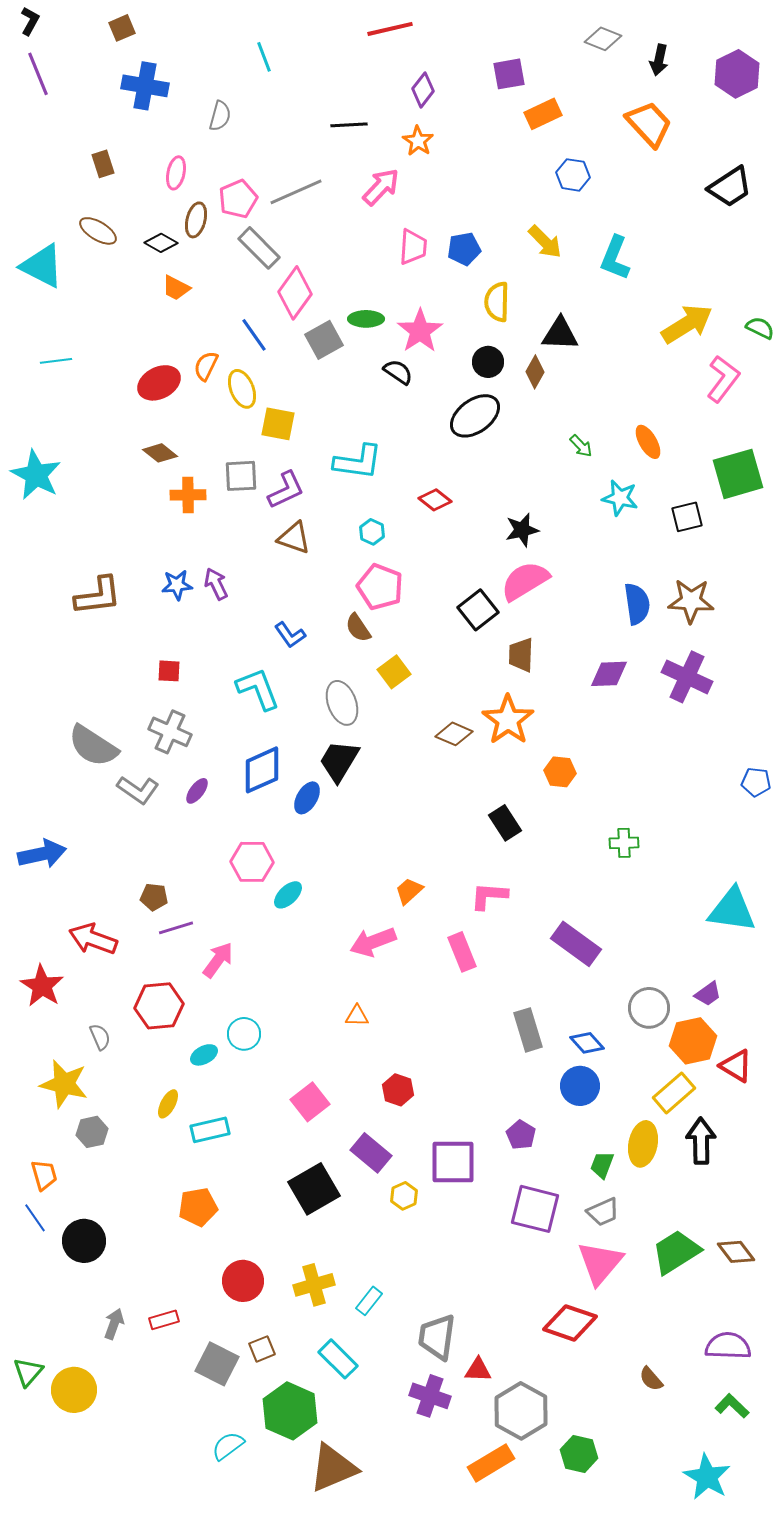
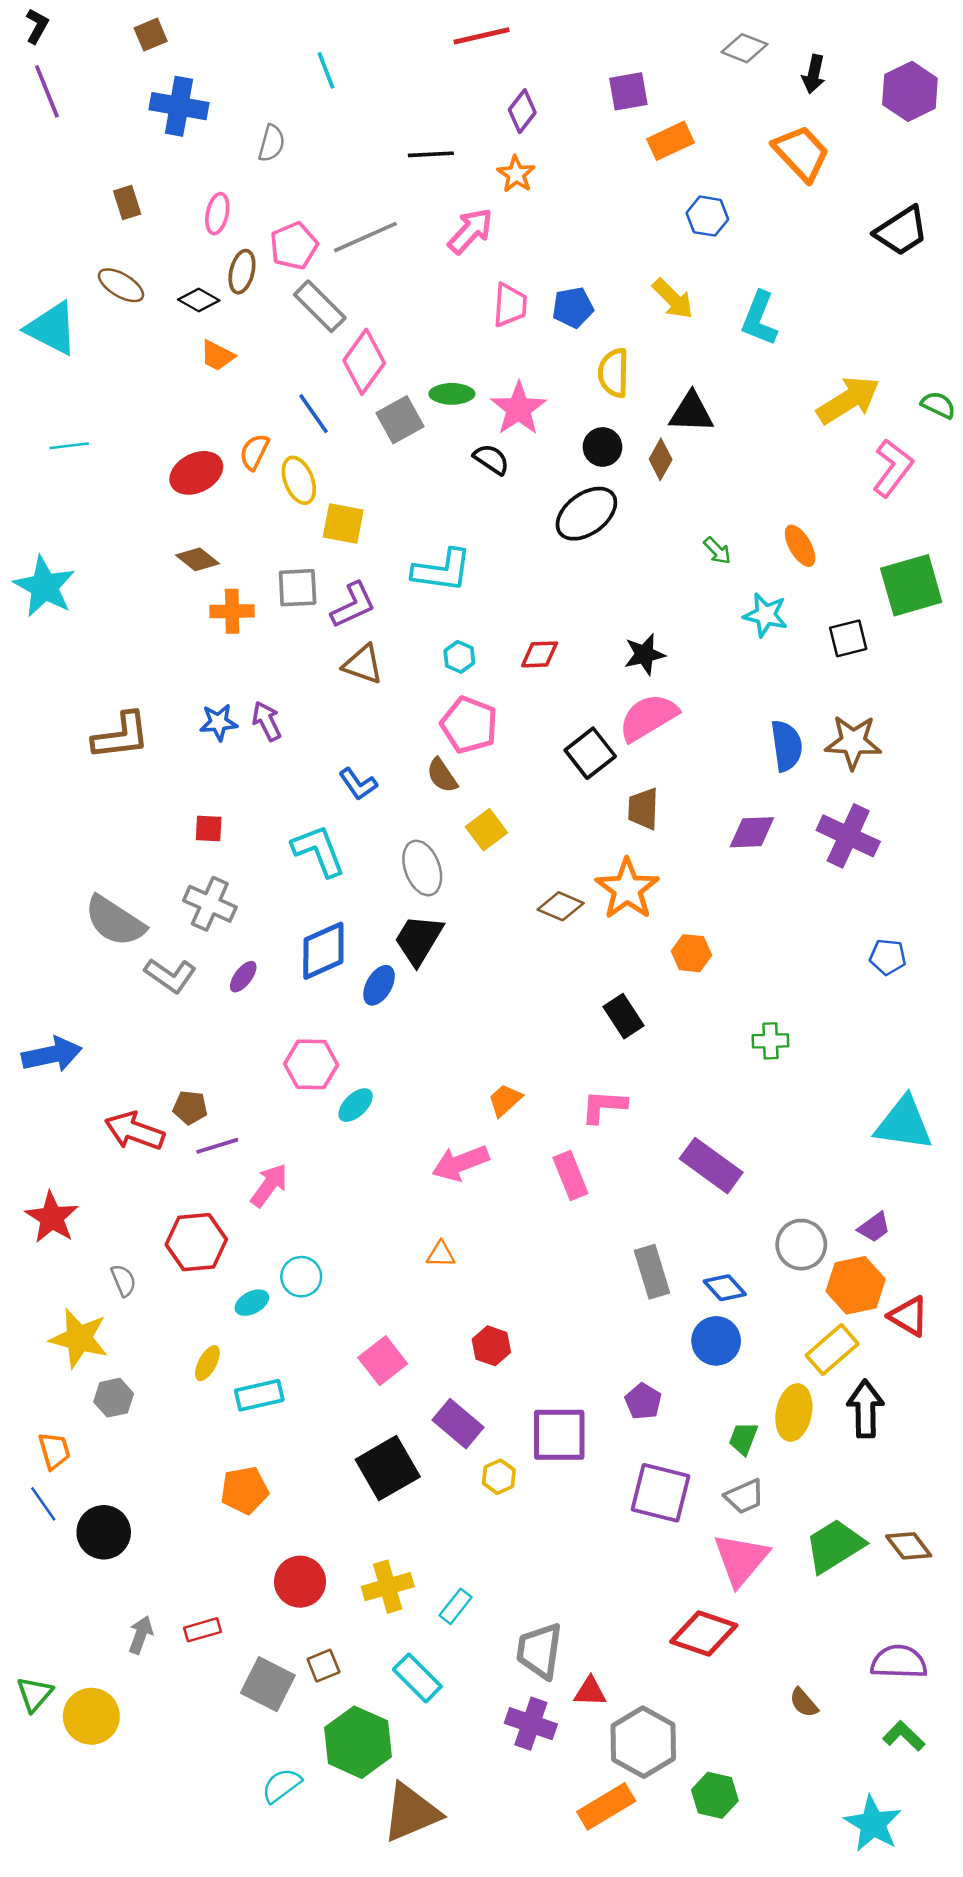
red diamond: (435, 500) -> (540, 654), moved, turned -40
blue pentagon: (756, 782) -> (888, 957), moved
red arrow: (93, 939) -> (135, 1131), moved

